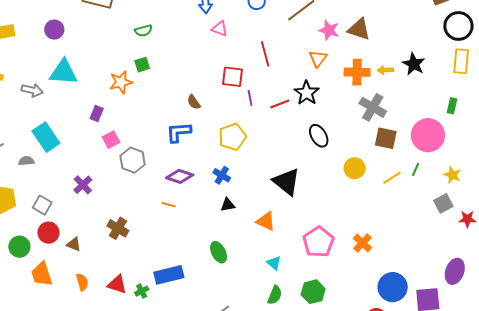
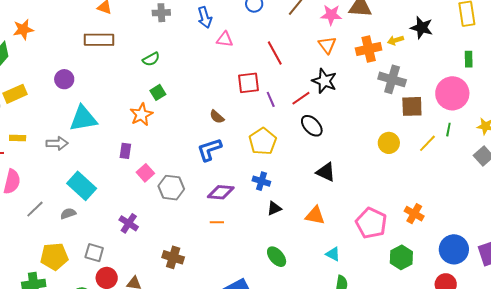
black ellipse: (319, 136) -> (312, 126), moved
black triangle: (286, 182) -> (326, 172), size x0.7
green hexagon: (313, 292) -> (401, 257), moved

